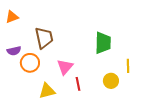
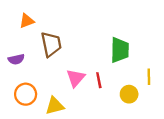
orange triangle: (12, 17) -> (27, 21), moved
orange circle: (30, 63) -> (26, 94), moved
red line: (78, 84) -> (99, 80), moved

